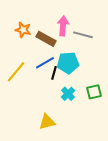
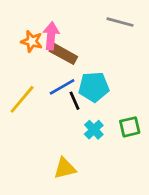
pink arrow: (63, 26) -> (51, 36), moved
gray line: (83, 35) -> (120, 22), moved
black line: (54, 73) -> (74, 101), turned -40

